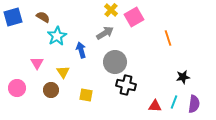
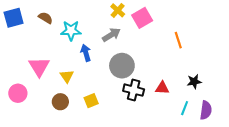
cyan star: (57, 36) -> (71, 31), moved, turned 30
pink triangle: (37, 63) -> (39, 67), size x1.5
brown circle: (51, 90) -> (60, 102), moved
yellow square: (86, 95) -> (91, 101), turned -32
red triangle: (155, 106) -> (162, 88), moved

